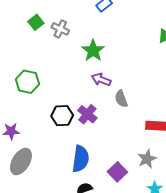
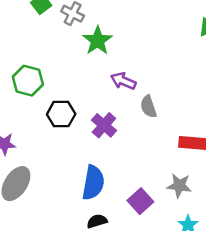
green star: (93, 51) -> (98, 41), moved
black hexagon: (62, 116) -> (61, 114), moved
gray star: (147, 159) -> (179, 186), turned 30

